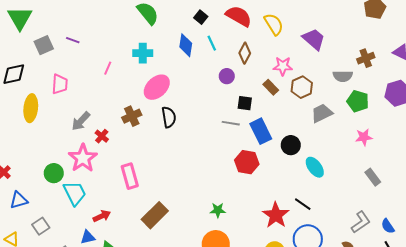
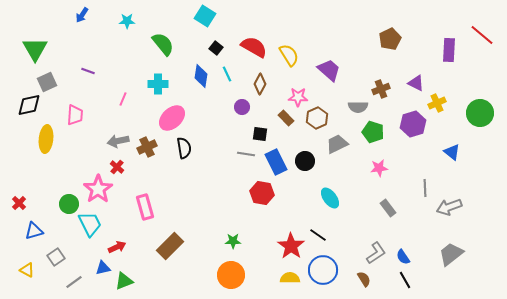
gray square: (44, 45) -> (47, 82), moved
gray arrow: (81, 121) -> (118, 141), moved, turned 35
black circle: (291, 145) -> (305, 161), moved

